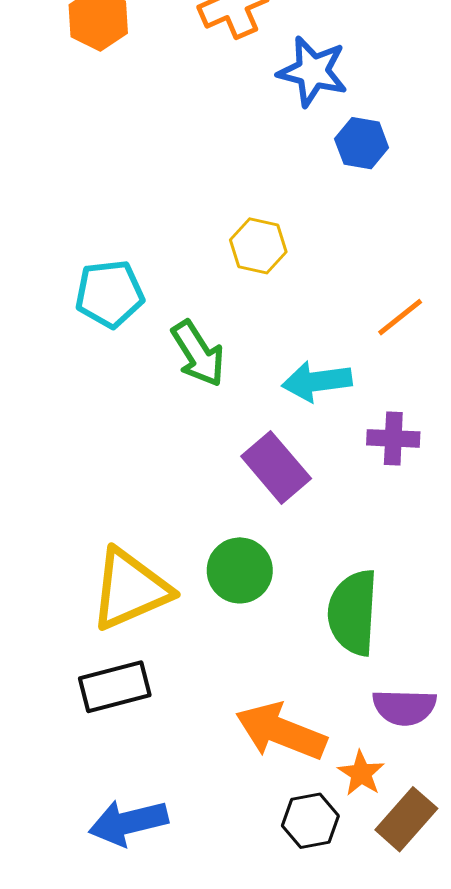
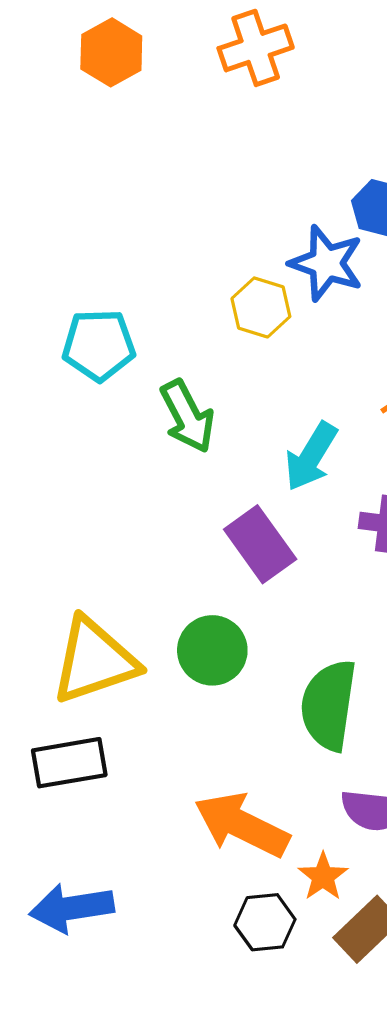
blue star: (313, 71) -> (326, 263), moved
cyan arrow: (317, 381) -> (311, 457), turned -56

